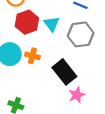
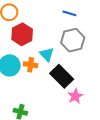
cyan triangle: (52, 24) -> (47, 54), moved

